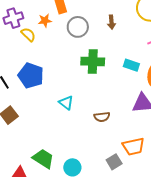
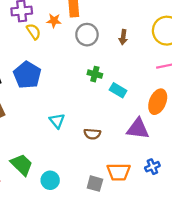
green cross: (93, 62) -> (95, 74), size x0.6
cyan rectangle: (131, 65) -> (118, 90), moved
cyan triangle: (66, 103) -> (57, 121), moved
gray square: (114, 162) -> (95, 184), turned 35

